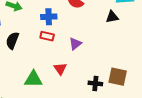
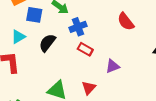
blue cross: (49, 17) -> (78, 27), moved, turned -35

